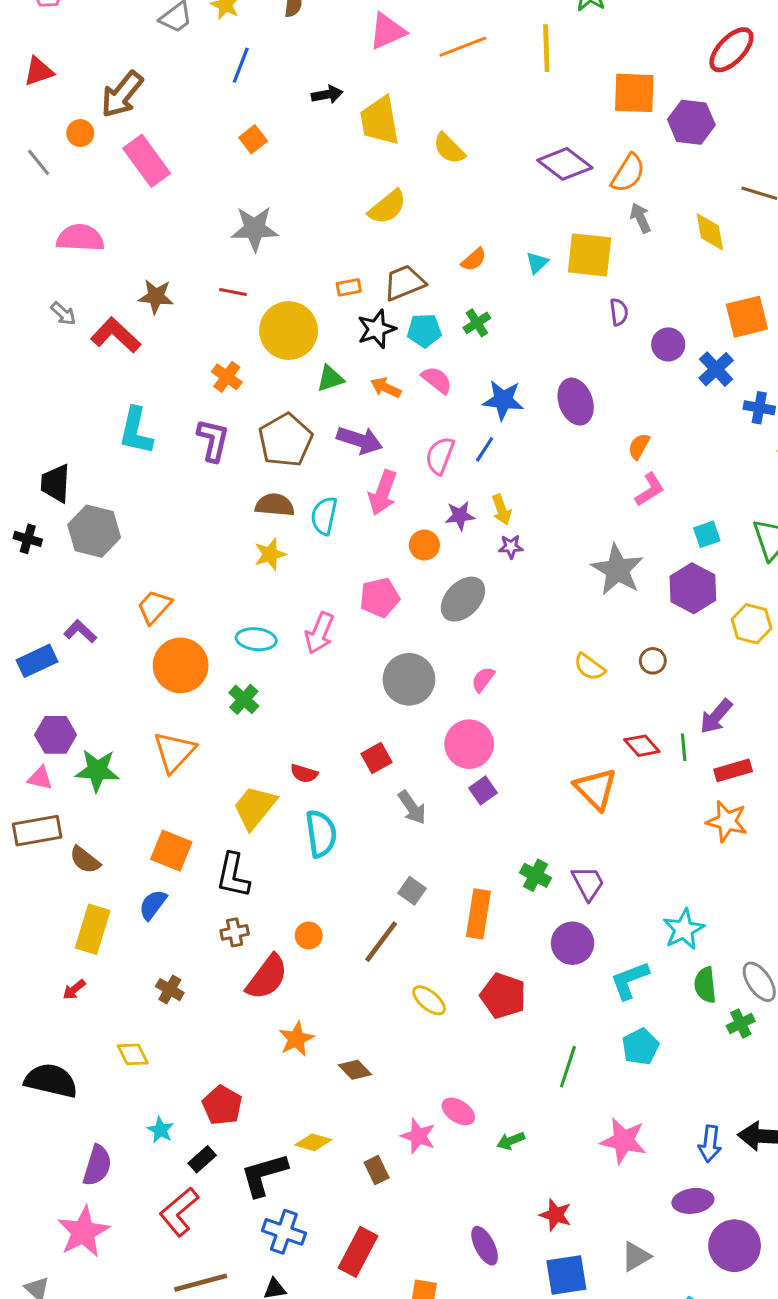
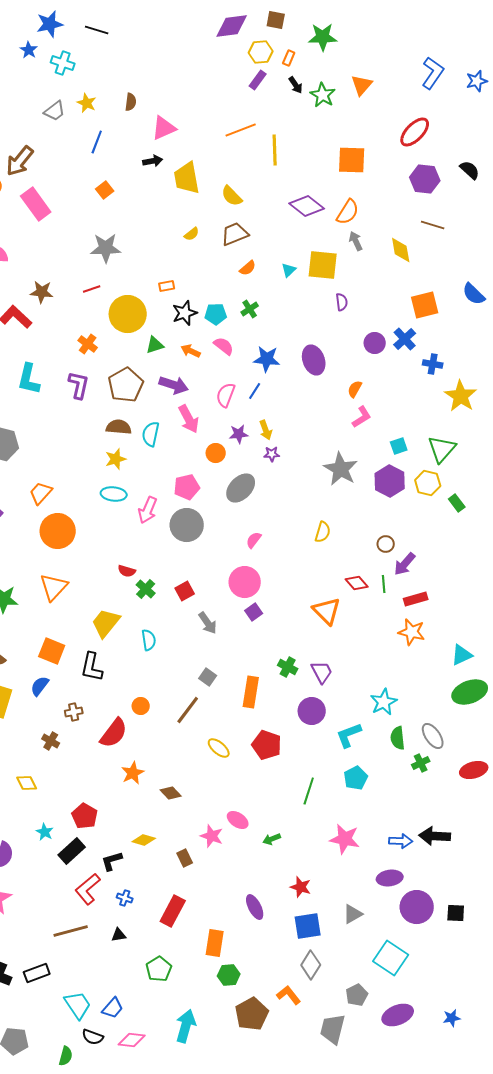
pink triangle: (387, 31) -> (164, 128), moved
yellow line: (546, 48) -> (275, 150), moved
purple hexagon: (691, 122) -> (425, 179), moved
yellow semicircle: (387, 207) -> (192, 234), size x0.6
brown trapezoid: (404, 283) -> (235, 234), moved
red line: (233, 292) -> (92, 289), turned -30
purple circle: (668, 344) -> (375, 343), moved
pink arrow: (383, 493) -> (189, 419), turned -48
yellow hexagon: (752, 624) -> (428, 483), moved
cyan ellipse: (256, 639) -> (114, 494), moved
brown circle: (653, 661) -> (386, 544), moved
yellow semicircle: (590, 667) -> (323, 532), turned -110
gray circle: (409, 679) -> (187, 525), moved
green cross: (244, 699) -> (146, 589), moved
red semicircle: (304, 773) -> (127, 571), moved
cyan semicircle: (321, 834) -> (149, 640), size x0.7
brown cross: (235, 932) -> (74, 712), moved
blue arrow: (710, 1144) -> (401, 841), turned -95
black rectangle: (202, 1159) -> (72, 851), size x1.5
black L-shape: (264, 1175) -> (112, 861), size x0.7
red L-shape: (179, 1212) -> (88, 889), moved
blue cross: (284, 1232) -> (125, 898), size x0.6

